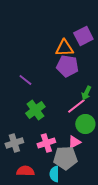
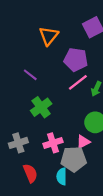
orange triangle: (64, 48) -> (49, 36), moved, turned -48
pink line: (76, 106) -> (78, 82), moved
red semicircle: (25, 171) -> (30, 173), turned 66

